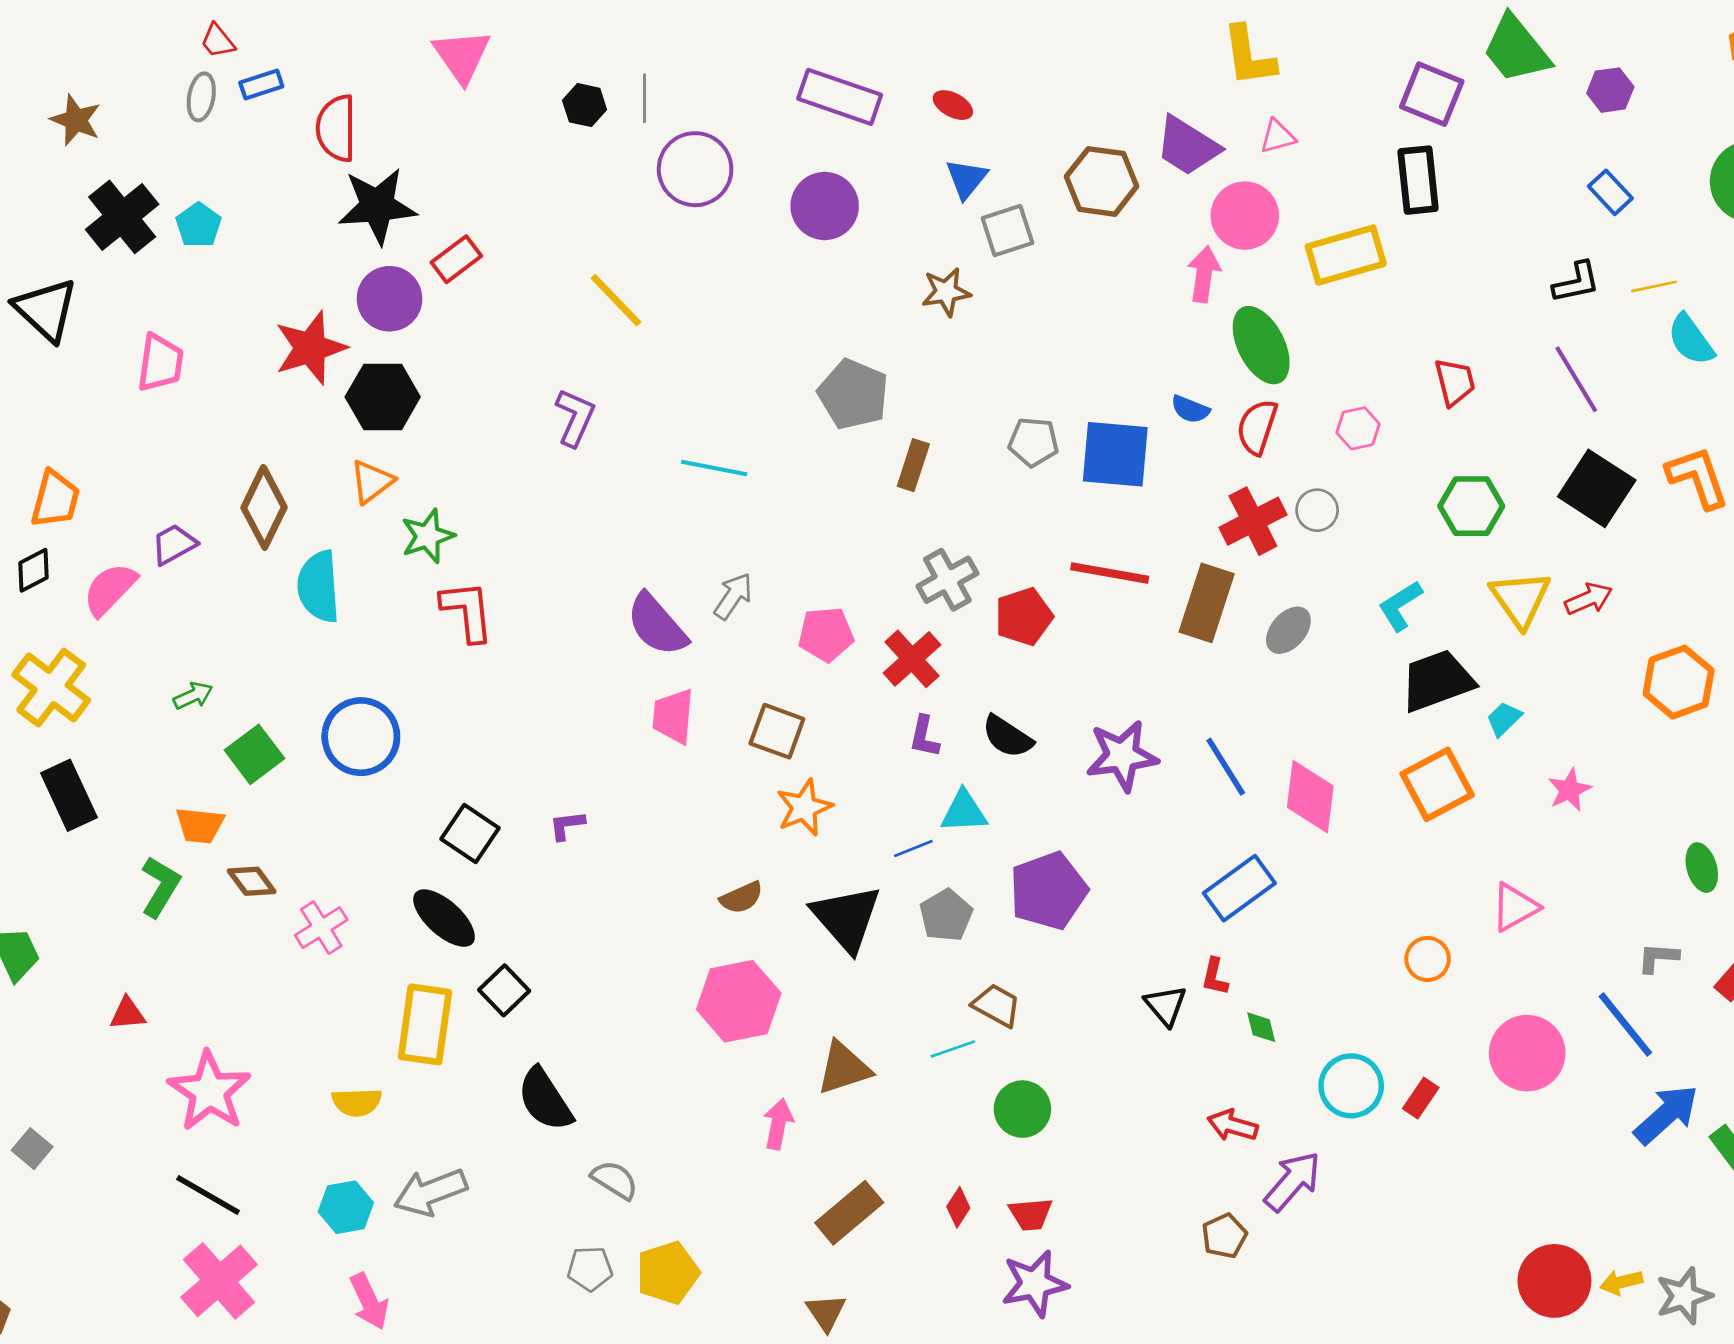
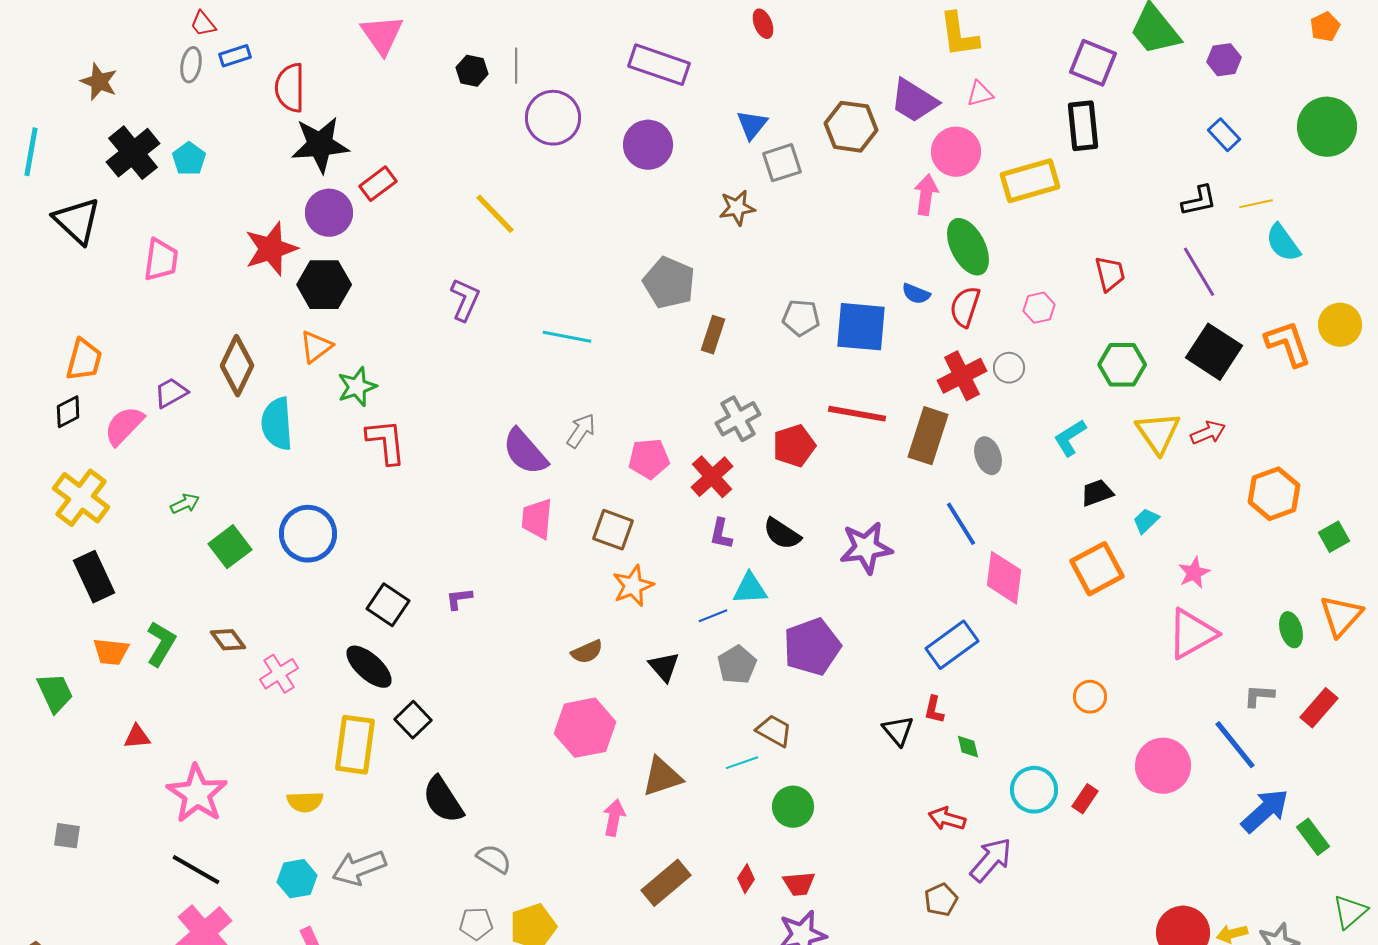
red ellipse: (953, 105) -> (763, 24), moved, turned 40
gray ellipse: (1288, 630) -> (988, 456), turned -60
black trapezoid: (1437, 681) -> (1097, 493), size x0.6
blue line: (1226, 767) -> (961, 524), moved
orange trapezoid: (200, 825) -> (111, 652), moved
pink triangle: (1515, 907) -> (1192, 634), moved, size x1.4
black triangle: (846, 918) -> (664, 667), size x0.6
gray square: (32, 1149) -> (67, 836), turned -32

